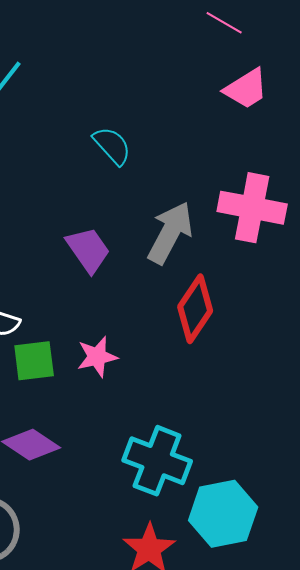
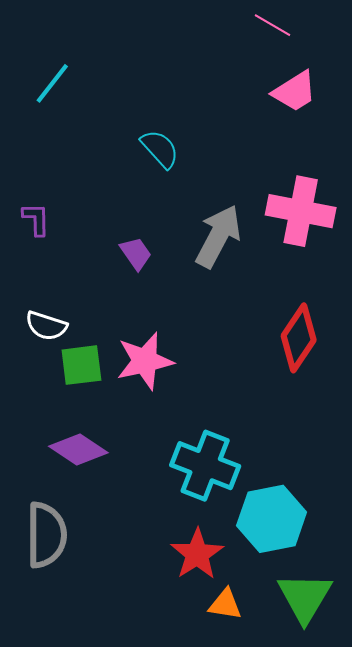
purple trapezoid: (88, 250) -> (136, 253), size x0.7
red diamond: (195, 309) -> (299, 338), moved
pink star: (97, 357) -> (145, 361), size x1.4

